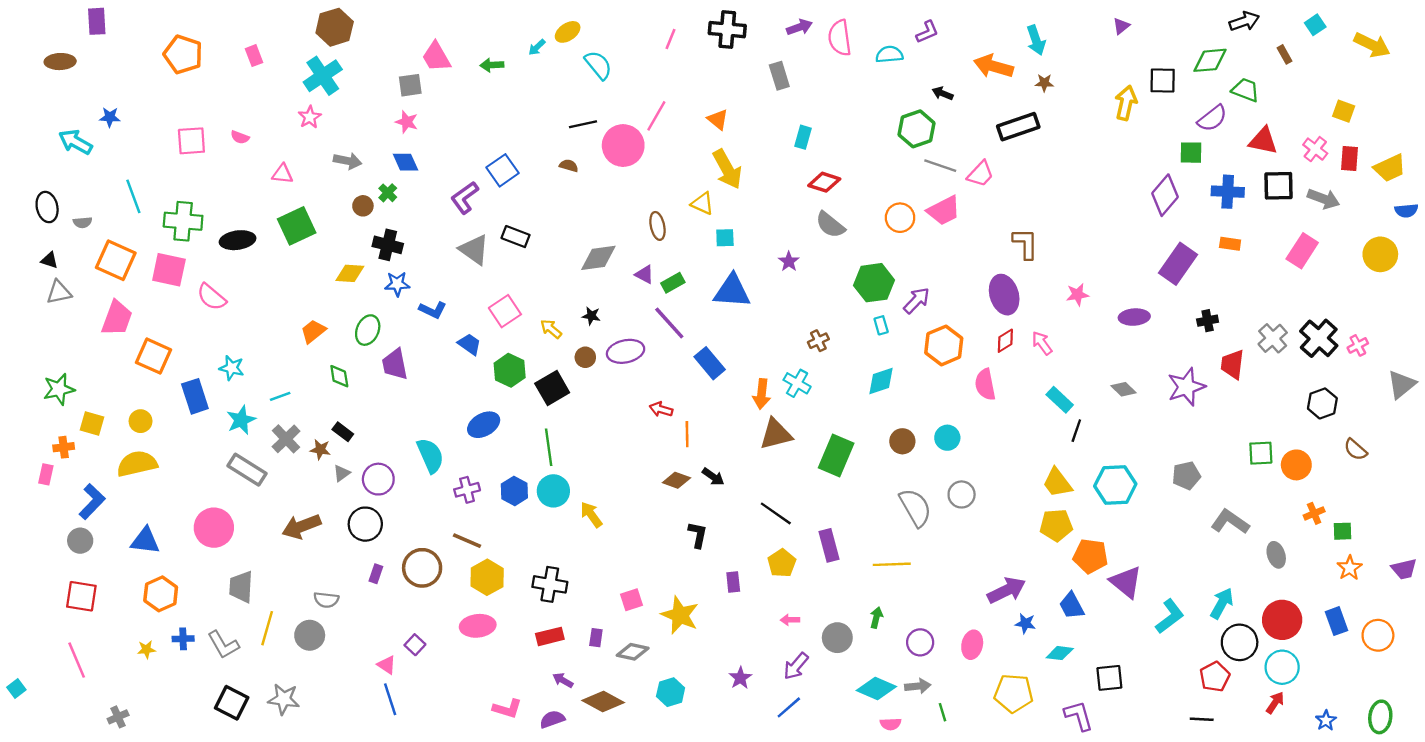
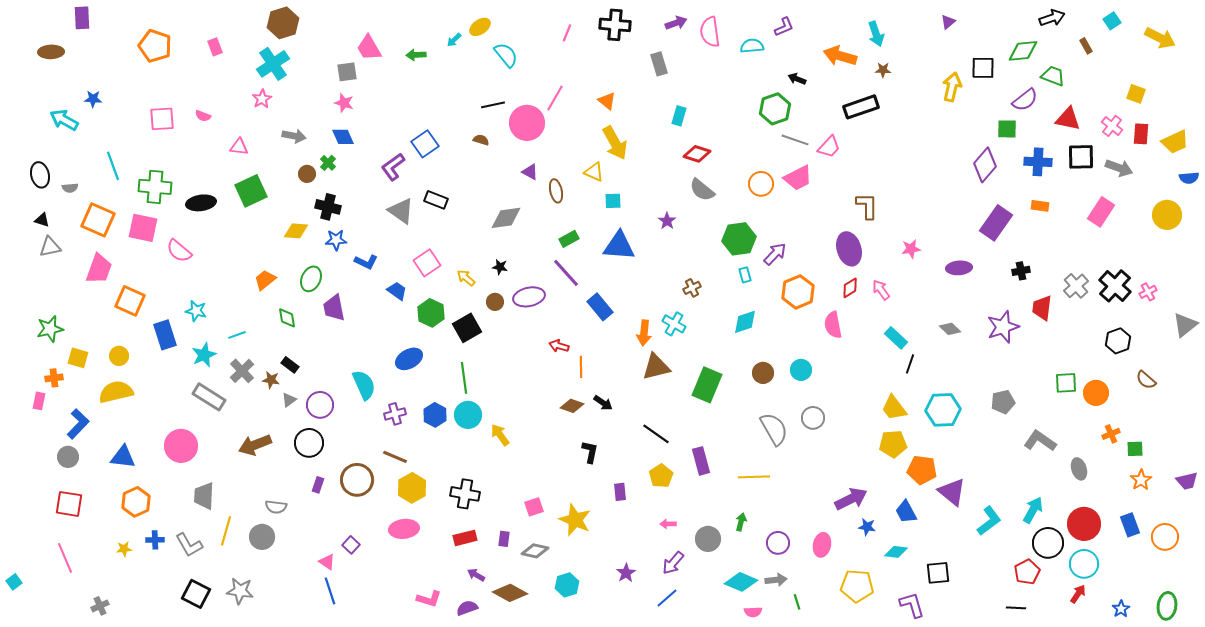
purple triangle: (644, 274) -> (530, 172), moved

